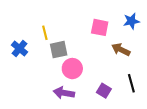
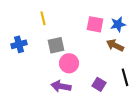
blue star: (131, 21) -> (118, 24), moved
yellow line: (45, 33) -> (43, 18), moved
blue cross: (20, 48) -> (19, 44), turned 35

